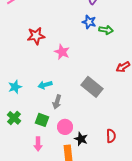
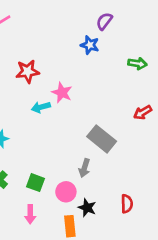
blue star: (89, 22) -> (90, 45), moved
green arrow: (106, 30) -> (137, 63), moved
cyan arrow: (45, 85) -> (41, 107), moved
gray arrow: (57, 102) -> (84, 168), moved

